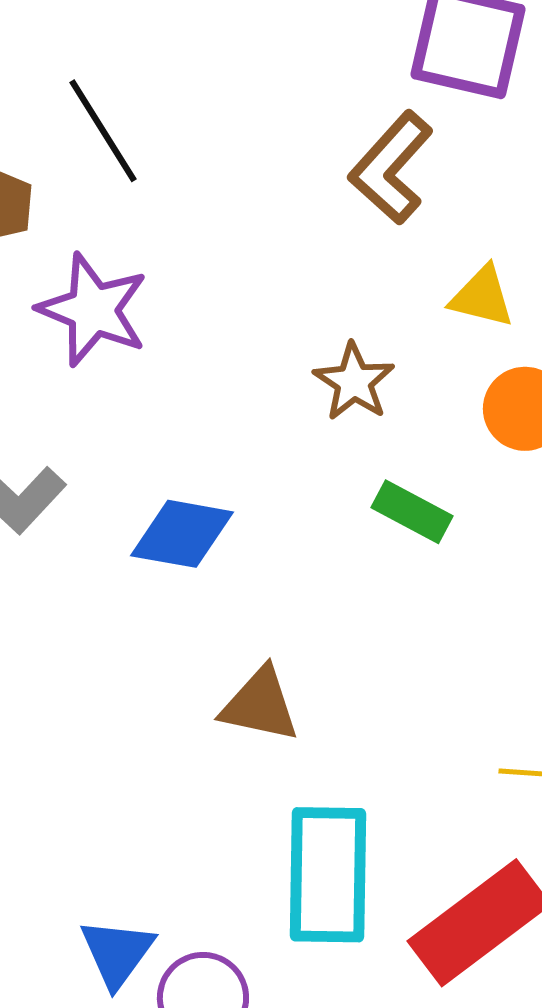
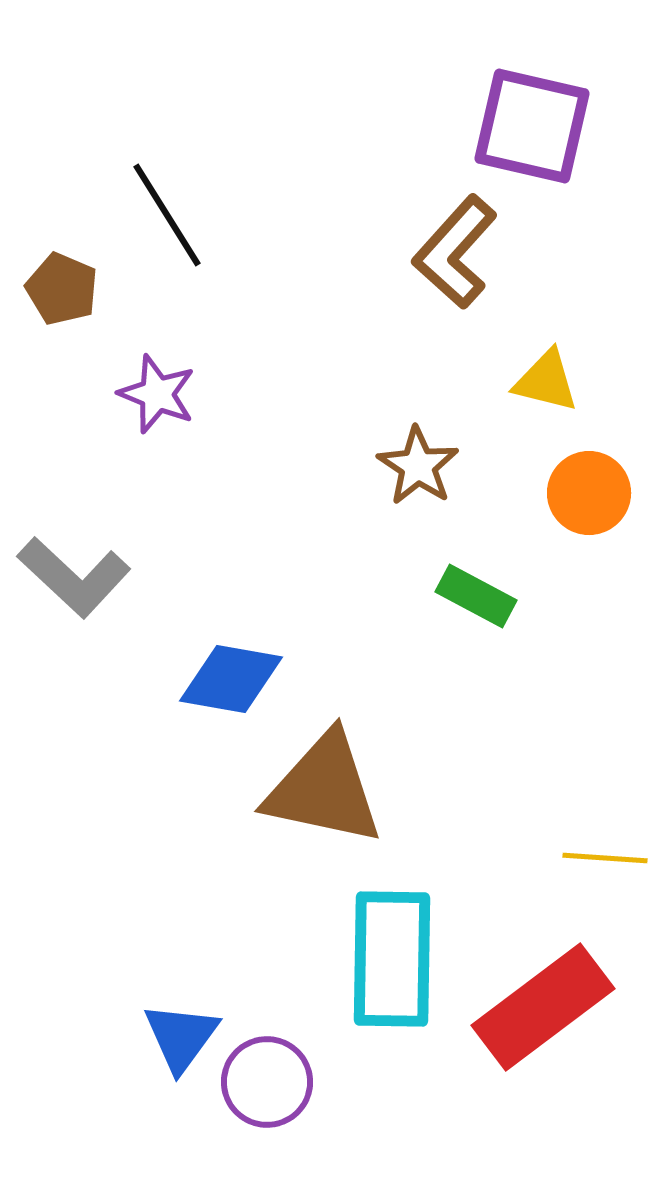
purple star: (93, 310) -> (157, 394), size x0.7
blue diamond: (182, 534) -> (231, 679), moved
brown triangle: (260, 705) -> (324, 789), size x1.5

